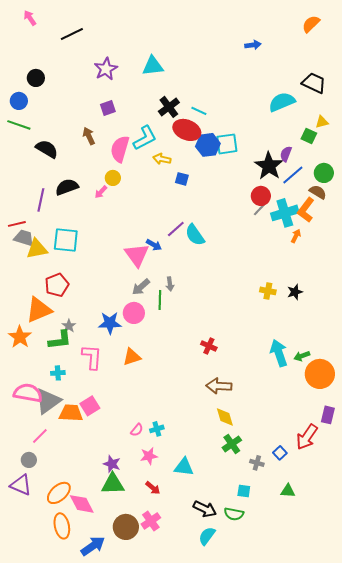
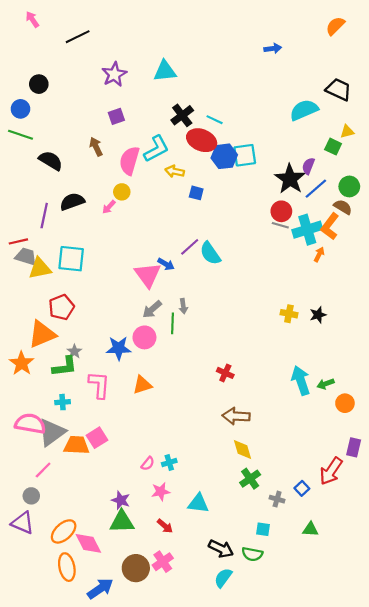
gray line: (260, 209) -> (280, 225), turned 63
orange circle: (320, 374) -> (345, 403), size x0.6

